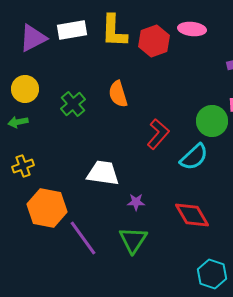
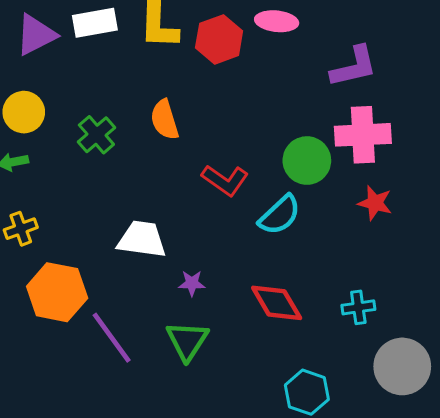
red L-shape: (158, 134) -> (225, 180), turned 84

